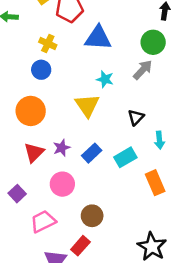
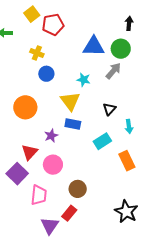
blue triangle: (98, 38) -> (94, 46), moved
blue circle: (41, 70) -> (46, 74), moved
red triangle: (34, 152) -> (30, 152), moved
blue rectangle: (92, 153) -> (73, 124), moved, turned 56
purple square: (17, 194) -> (17, 174), size x1.5
pink trapezoid: (43, 221) -> (39, 195), turned 125

